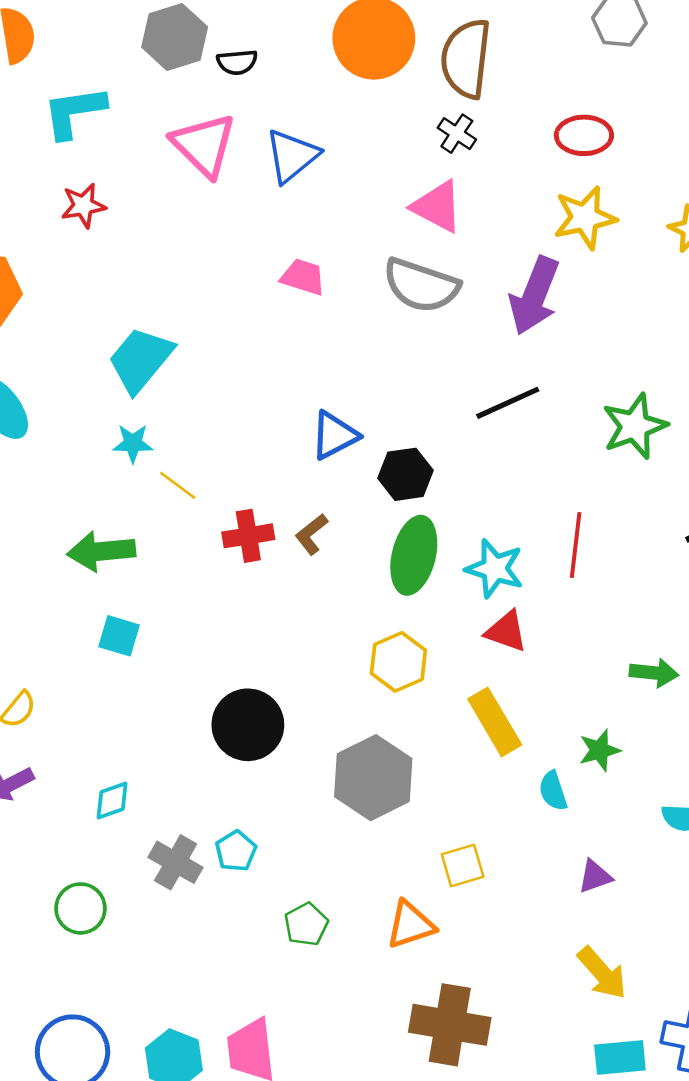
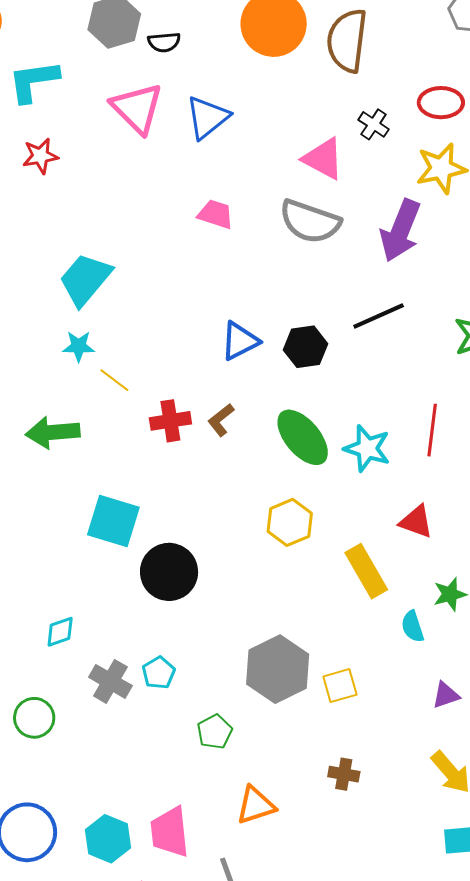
black cross: (457, 134) -> (374, 124), moved
black hexagon: (405, 474) -> (305, 347), moved
green ellipse: (414, 555) -> (303, 437), turned -54
red triangle: (506, 631) -> (416, 522), moved
cyan square: (119, 636) -> (113, 521), moved, size x1.6
gray hexagon: (373, 778) -> (278, 669), moved
orange triangle: (410, 925) -> (256, 805), moved
brown cross: (450, 1025) -> (344, 774), moved, size x0.5

